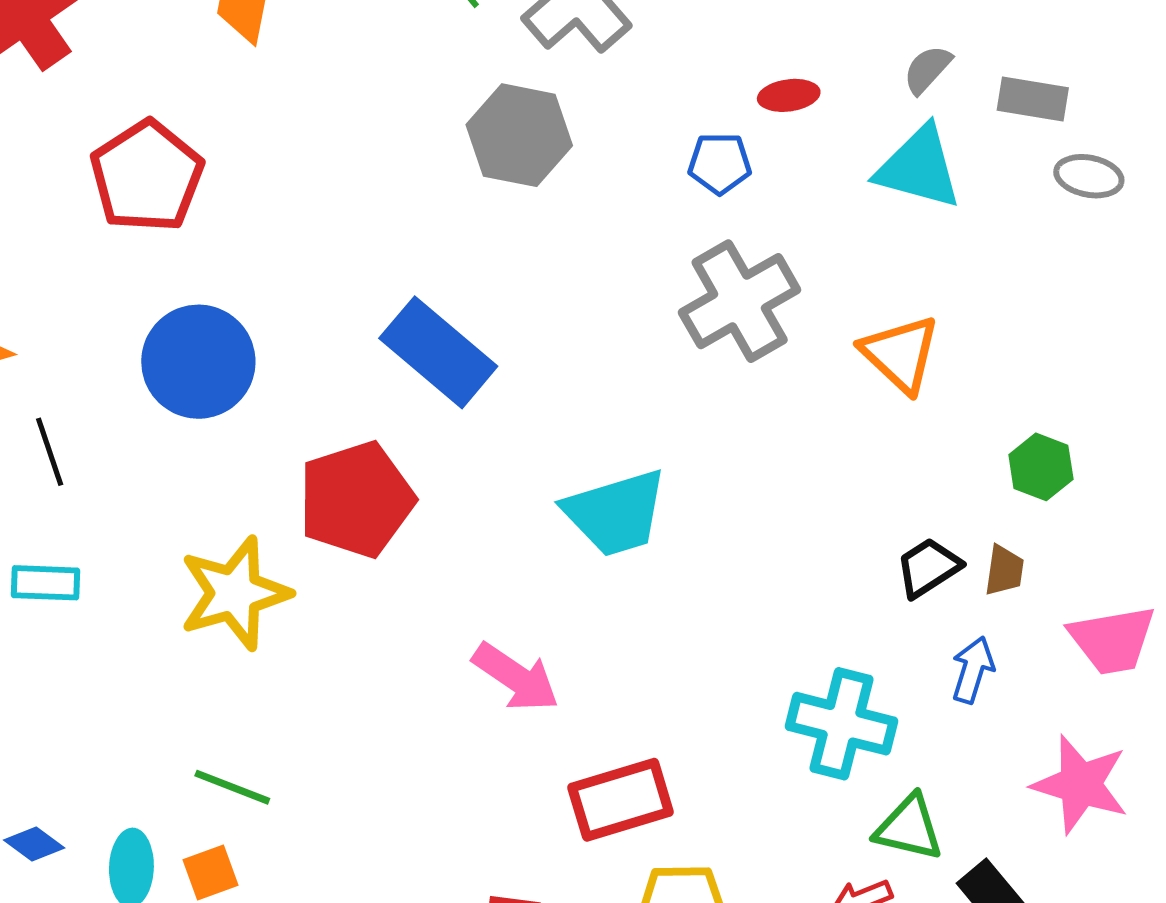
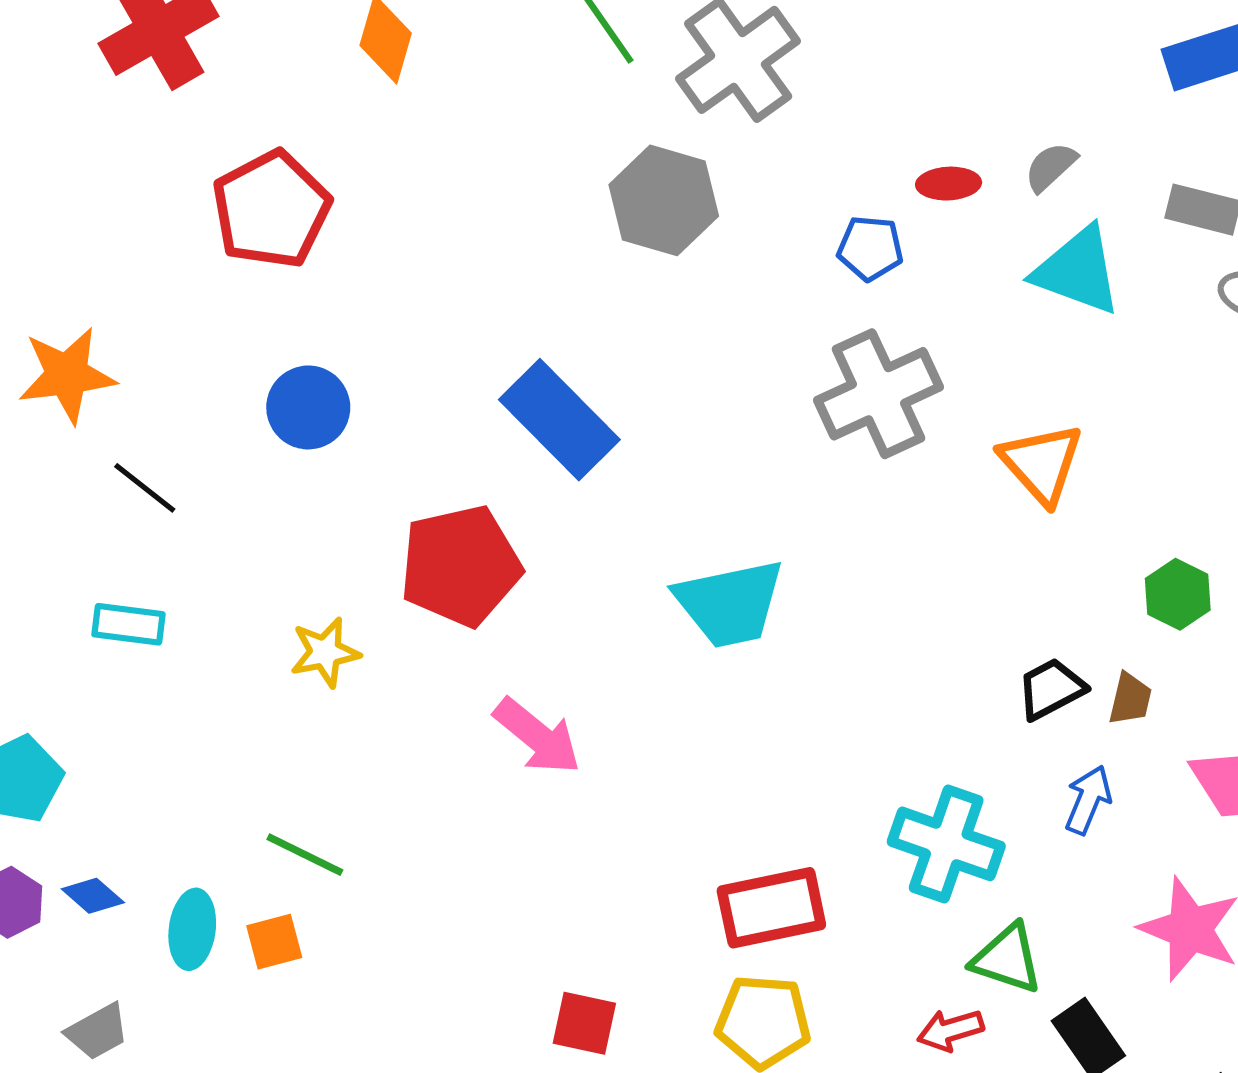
gray semicircle: (927, 69) -> (1051, 167), moved
blue circle: (198, 362) -> (308, 407), size x0.7
black line: (50, 452) -> (145, 488), turned -38
yellow star: (235, 593) -> (325, 652), size x0.6
pink arrow: (516, 677) -> (537, 736), moved
red rectangle: (621, 800) -> (771, 908), moved

